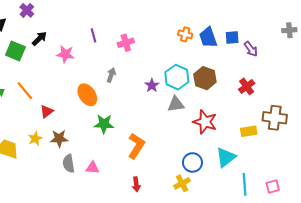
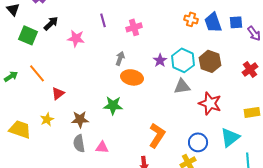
purple star: (152, 85) -> (160, 60), moved
orange ellipse: (87, 95) -> (132, 77), moved, turned -45
brown star: (59, 139) -> (80, 119), moved
orange L-shape: (136, 146) -> (157, 135), moved

